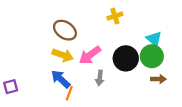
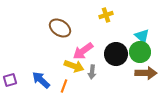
yellow arrow: (63, 55) -> (74, 66), moved
blue arrow: (61, 79) -> (41, 80), moved
brown arrow: (158, 79) -> (146, 73), size x1.5

